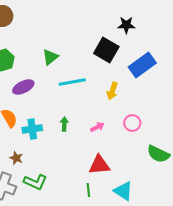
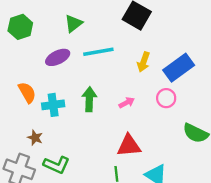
blue rectangle: (142, 65) -> (179, 68), moved
purple ellipse: (23, 87) -> (58, 57), moved
green arrow: (64, 124) -> (89, 99), size x1.5

